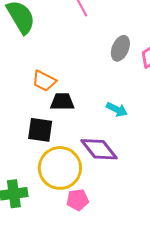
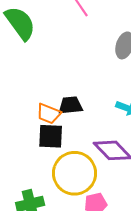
orange trapezoid: (44, 81) -> (49, 114), moved

